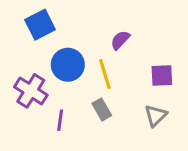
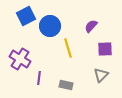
purple semicircle: (120, 40) -> (91, 26), moved
blue circle: (68, 65) -> (50, 26), moved
gray rectangle: (102, 109) -> (66, 85), moved, turned -48

